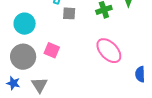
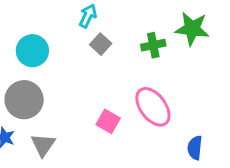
gray square: (69, 13) -> (101, 44), turned 32
pink square: (52, 50) -> (108, 121), moved

